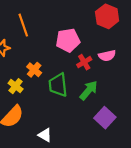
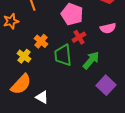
pink pentagon: (68, 40) -> (72, 14), turned 30
red cross: (84, 62) -> (79, 37), moved
white triangle: (45, 135) -> (42, 97), moved

